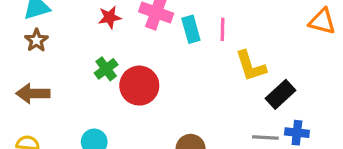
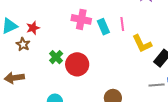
red star: (110, 17) -> (33, 28), moved
brown star: (36, 40) -> (23, 44), moved

